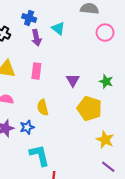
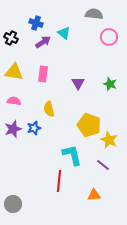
purple arrow: (36, 38) -> (43, 42), turned -112
yellow pentagon: (89, 108) -> (89, 125), moved
cyan L-shape: (40, 155) -> (72, 155), moved
purple line: (108, 167) -> (103, 165), moved

